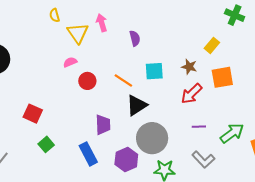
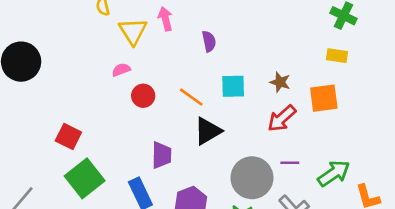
yellow rectangle: (212, 45) -> (337, 56), moved, turned 56
gray circle: (152, 138) -> (252, 178), moved
green square: (46, 144) -> (85, 178), size x1.8

